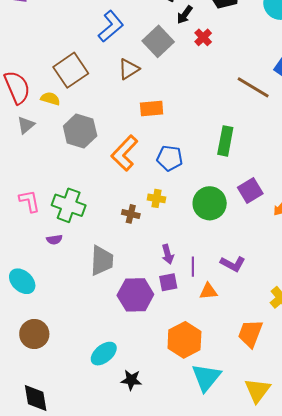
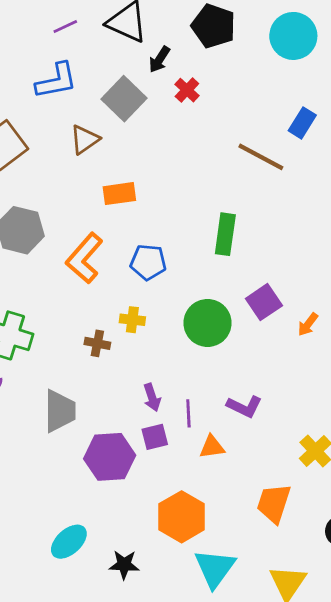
blue L-shape: (111, 26) -> (56, 81), turned 32
black star: (131, 380) -> (124, 565), moved

